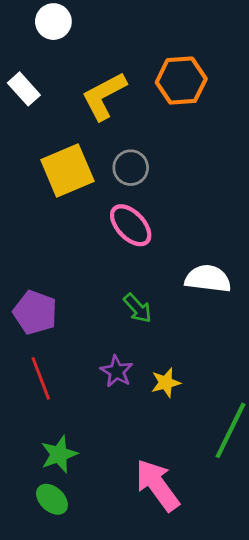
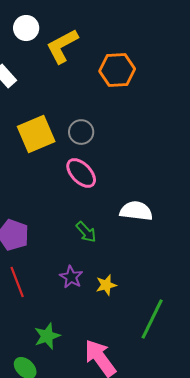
yellow L-shape: (104, 96) -> (62, 46), moved
green star: (59, 454) -> (47, 336), moved

